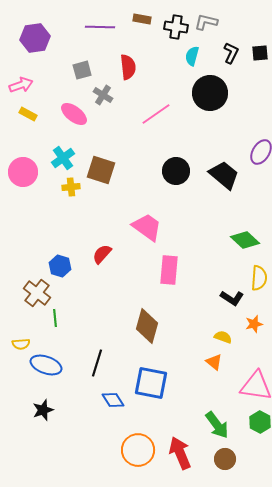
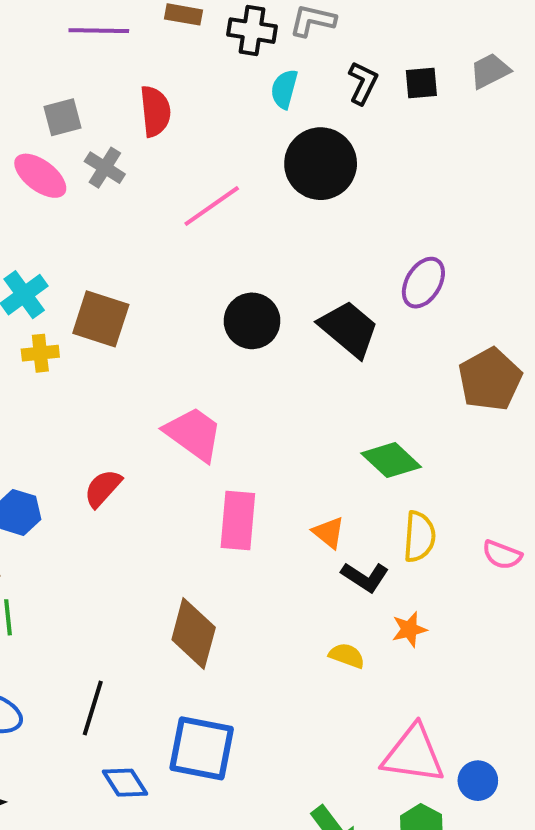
pink ellipse: (74, 114) -> (40, 176), moved
orange triangle: (214, 362) -> (329, 533), moved

